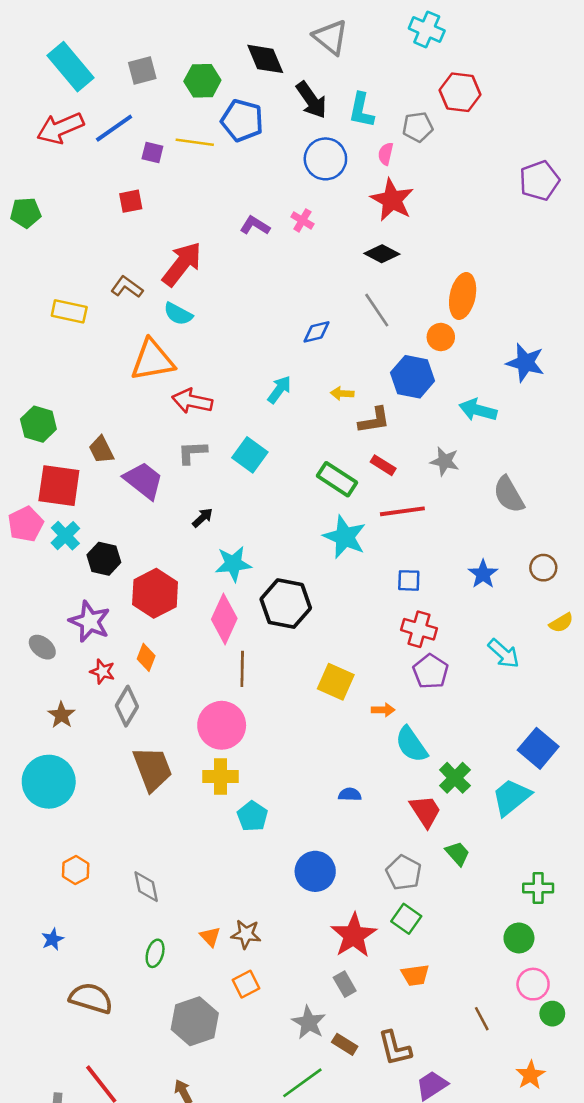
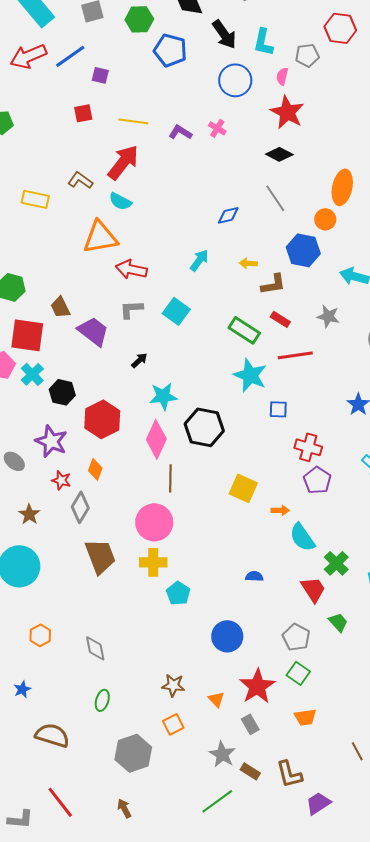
yellow line: (195, 142) -> (133, 121), moved
blue square: (409, 580) -> (278, 409), moved
orange triangle: (210, 937) -> (216, 699), moved

